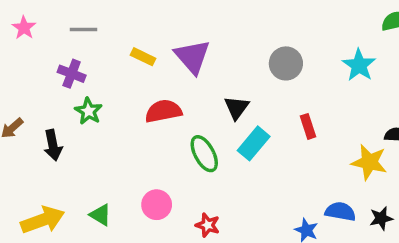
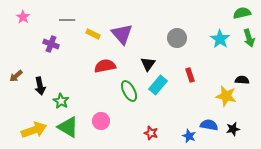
gray line: (83, 29) -> (67, 20), moved
green star: (89, 111) -> (61, 101), moved
green triangle: (100, 215) -> (68, 127), size x1.6
red star: (208, 225) -> (151, 133), moved

